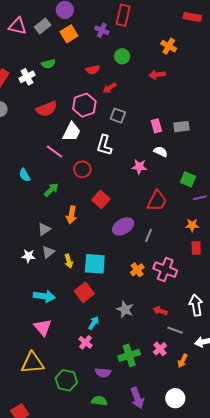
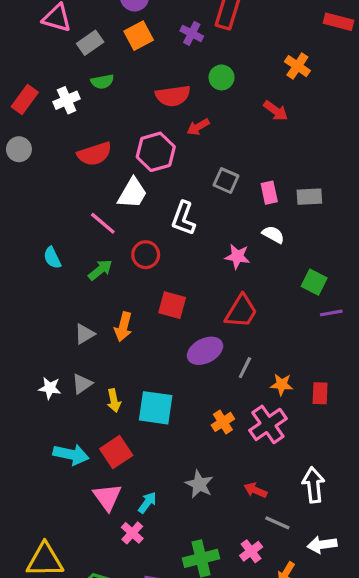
gray rectangle: (43, 26) -> (90, 43), moved
red semicircle: (93, 70) -> (173, 96), size x1.5
red arrow: (157, 75) -> (276, 111), turned -140
gray square: (118, 116) -> (226, 181), moved
green arrow: (51, 190) -> (100, 270), moved
red square: (101, 199) -> (172, 305), turned -30
red trapezoid: (157, 201) -> (241, 311), moved
orange star: (192, 225) -> (282, 384), moved
gray triangle: (44, 229) -> (85, 334), moved
pink cross: (165, 270) -> (268, 424), turned 30
red square: (84, 292) -> (116, 452), moved
pink triangle: (43, 327) -> (107, 497), moved

